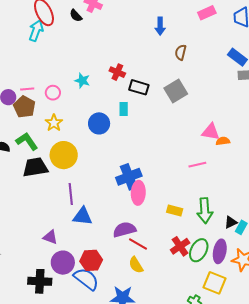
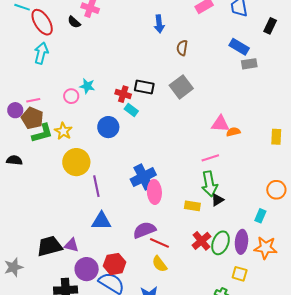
cyan arrow: (36, 31) -> (41, 53), moved
red cross: (117, 72) -> (123, 94), moved
pink circle: (53, 93) -> (71, 96), moved
cyan rectangle: (124, 109) -> (131, 110), turned -48
green L-shape: (27, 141) -> (42, 133), moved, turned 115
black trapezoid: (35, 167) -> (49, 246), moved
purple line: (71, 194) -> (96, 186), moved
green arrow: (205, 211) -> (209, 184), moved
black triangle: (231, 222) -> (217, 200), moved
yellow square: (215, 283) -> (240, 274), size x0.7

